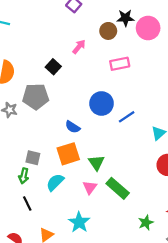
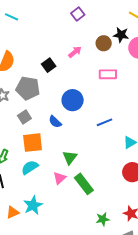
blue circle: (102, 103) -> (73, 100), moved
orange square: (68, 154) -> (33, 143), moved
gray square: (33, 158) -> (24, 117), moved, turned 32
cyan star: (79, 222) -> (33, 205), moved

